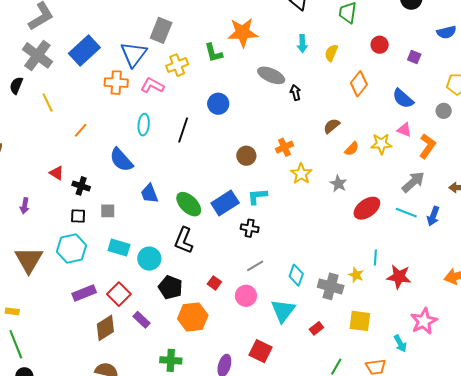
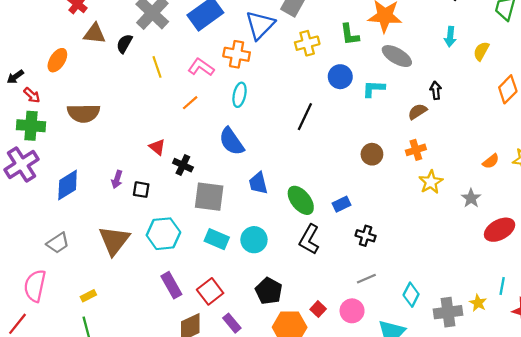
gray ellipse: (271, 75) -> (397, 56), moved
pink L-shape: (152, 86) -> (201, 67), moved
blue circle: (218, 104) -> (340, 77), moved
cyan ellipse: (144, 125) -> (240, 95), moved
brown semicircle: (332, 126) -> (417, 112), moved
cyan L-shape: (257, 196) -> (374, 89), moved
blue rectangle: (225, 203) -> (342, 204), size x0.6
gray square: (108, 211) -> (209, 197), size x1.8
black square: (78, 216) -> (141, 190), moved
black L-shape: (184, 240) -> (309, 239), moved
cyan circle: (149, 259) -> (254, 240), moved
red square: (214, 283) -> (318, 309), moved
gray cross: (331, 286) -> (448, 312), turned -30
purple rectangle: (84, 293) -> (171, 285), turned 75
yellow rectangle: (12, 311) -> (88, 296), turned -40

